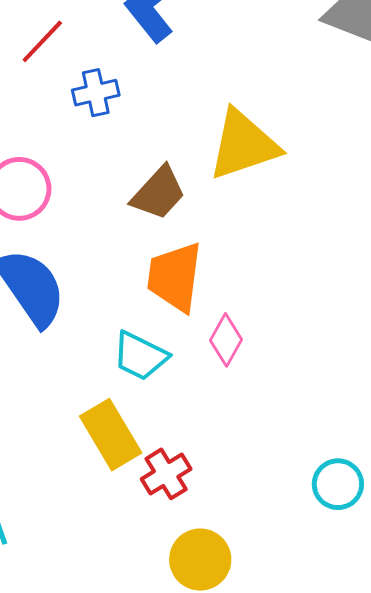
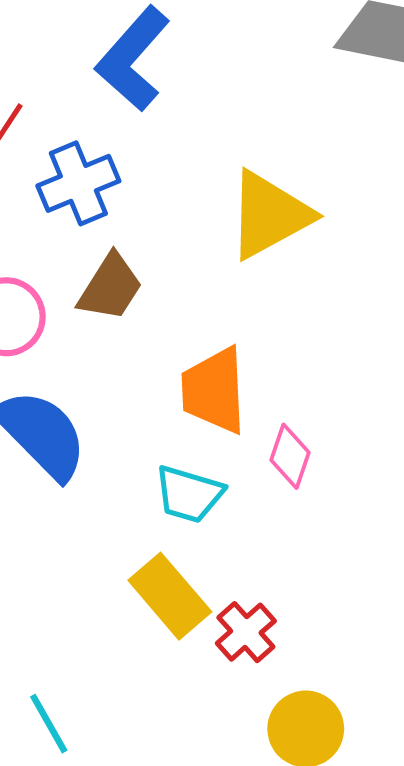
blue cross: (96, 93) -> (78, 183), size x1.4
brown trapezoid: (159, 193) -> (110, 287), moved

